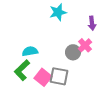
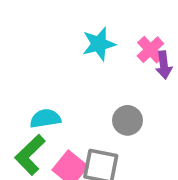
pink cross: (85, 45) -> (150, 50), moved

